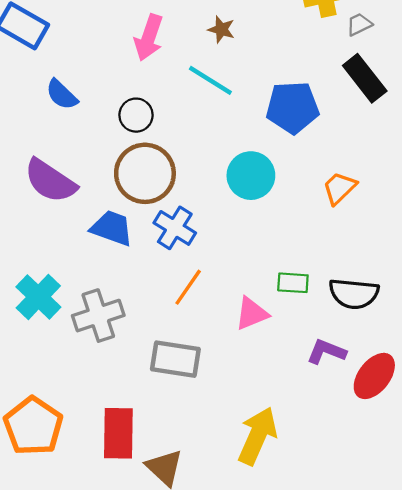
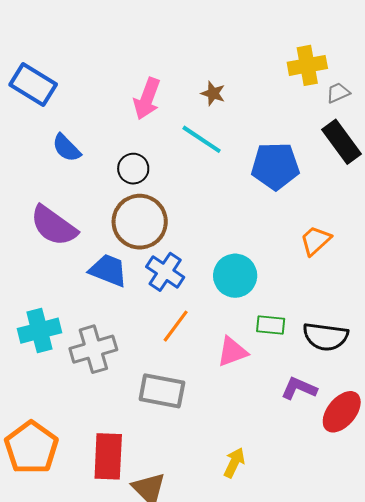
cyan circle: (251, 176) -> (235, 276), moved
cyan cross: (38, 297) -> (40, 331), turned 30
yellow arrow: (257, 436) -> (234, 463), size x0.6

